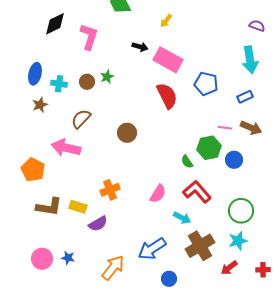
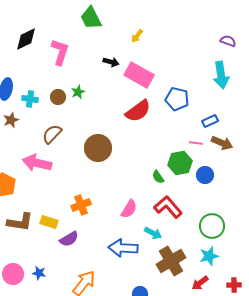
red semicircle: (167, 96) -> (138, 111), turned 80
blue rectangle: (245, 97) -> (210, 121), moved
brown circle: (127, 133) -> (98, 148), size x1.4
blue arrow: (152, 249) -> (123, 248), moved, turned 36

